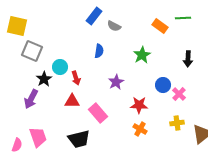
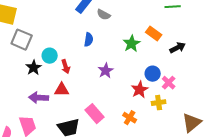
orange rectangle: (160, 26) -> (154, 34), moved
black arrow: (188, 59) -> (178, 48), turned -119
purple arrow: (31, 99) -> (39, 98), moved, turned 66
red star: (139, 105) -> (140, 90), moved, turned -30
pink rectangle: (98, 113) -> (95, 114), moved
yellow cross: (177, 123) -> (159, 103), moved

